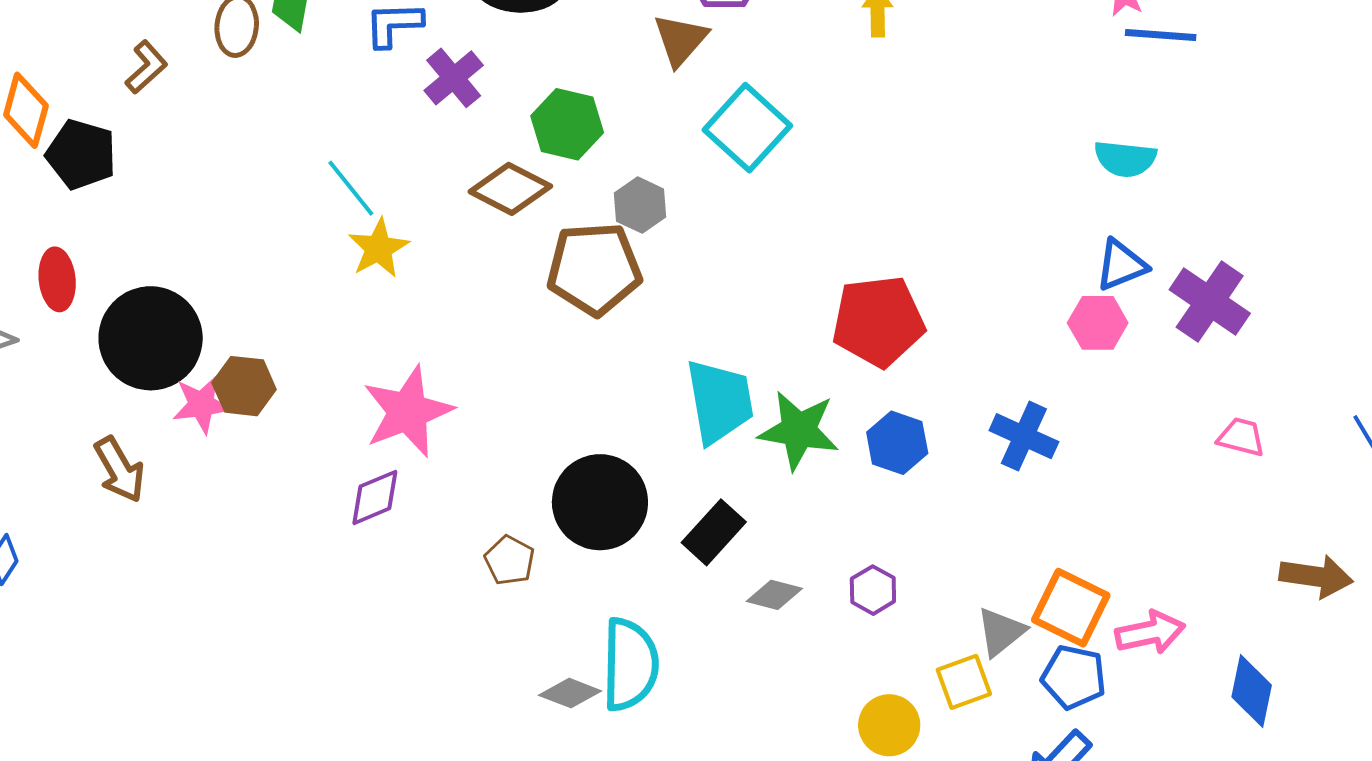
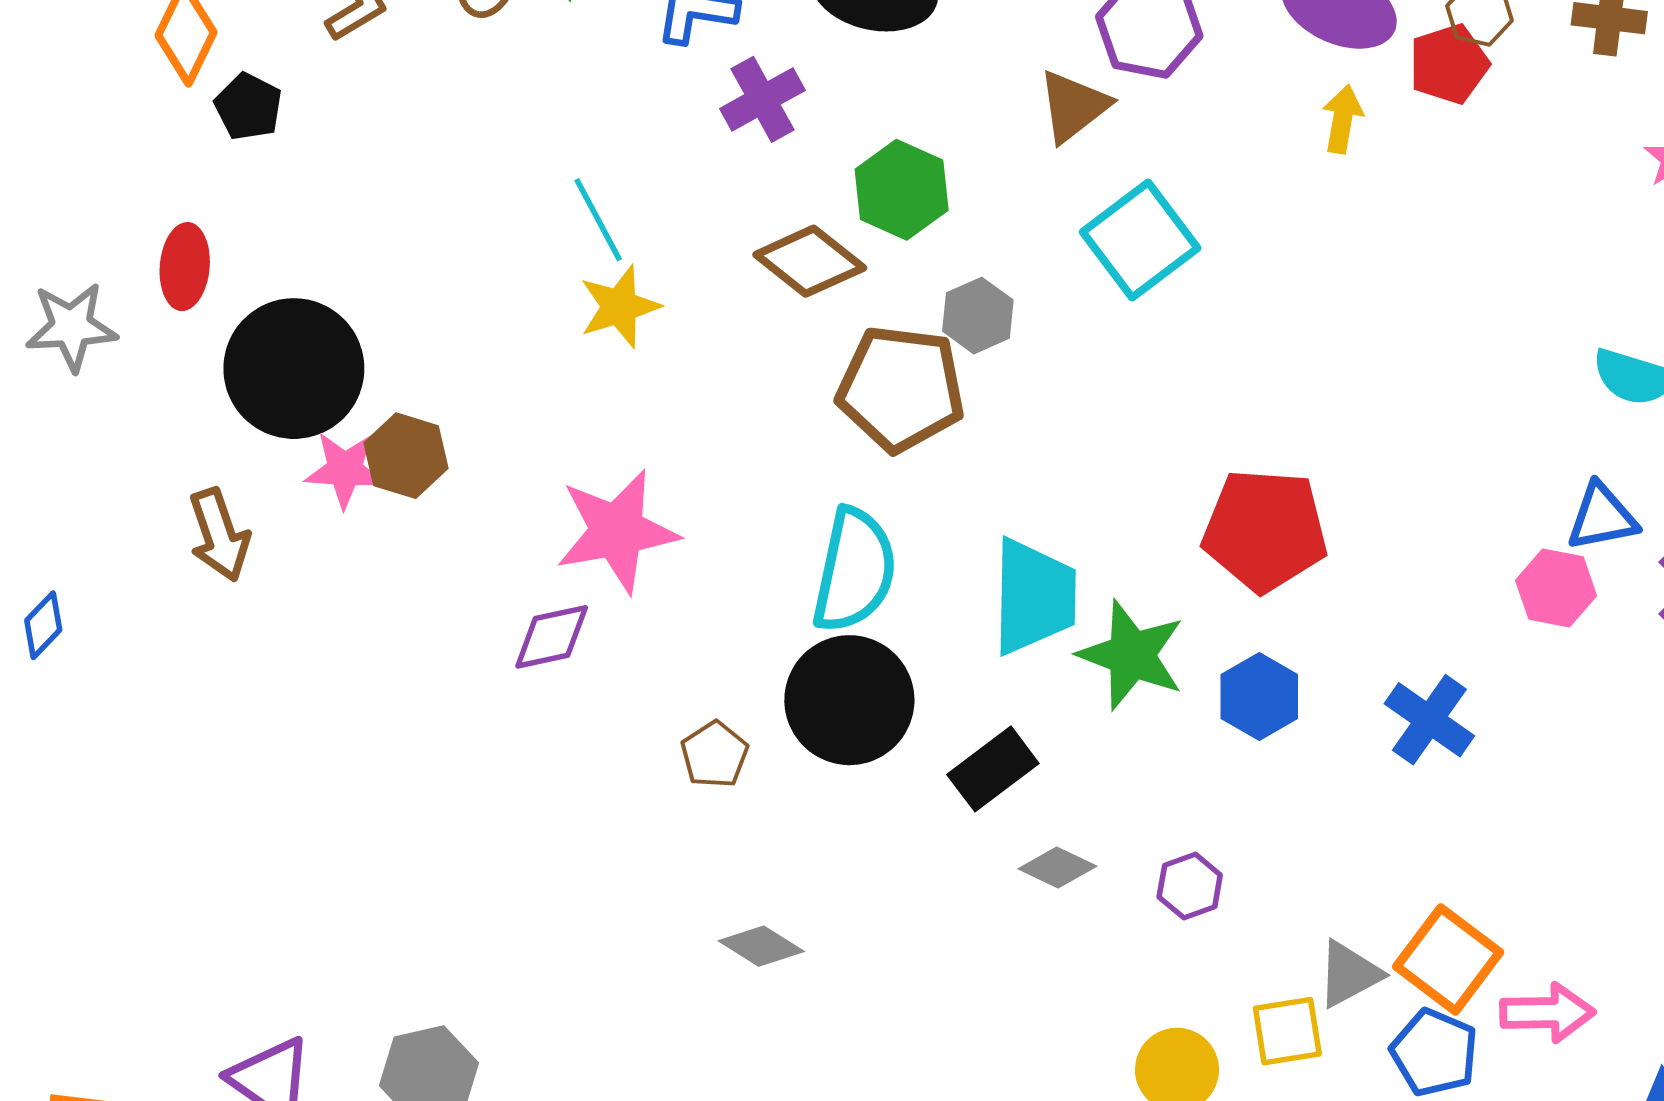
black pentagon: (81, 154) -> (248, 107), size x0.7
cyan semicircle: (630, 664) -> (854, 570), moved

